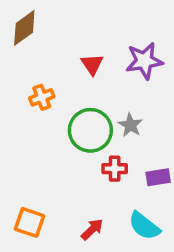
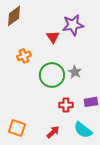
purple star: (144, 61) -> (73, 25), moved
red cross: (115, 169) -> (66, 105), moved

